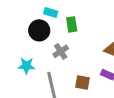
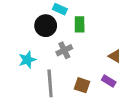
cyan star: (26, 66) -> (27, 60), turned -30

